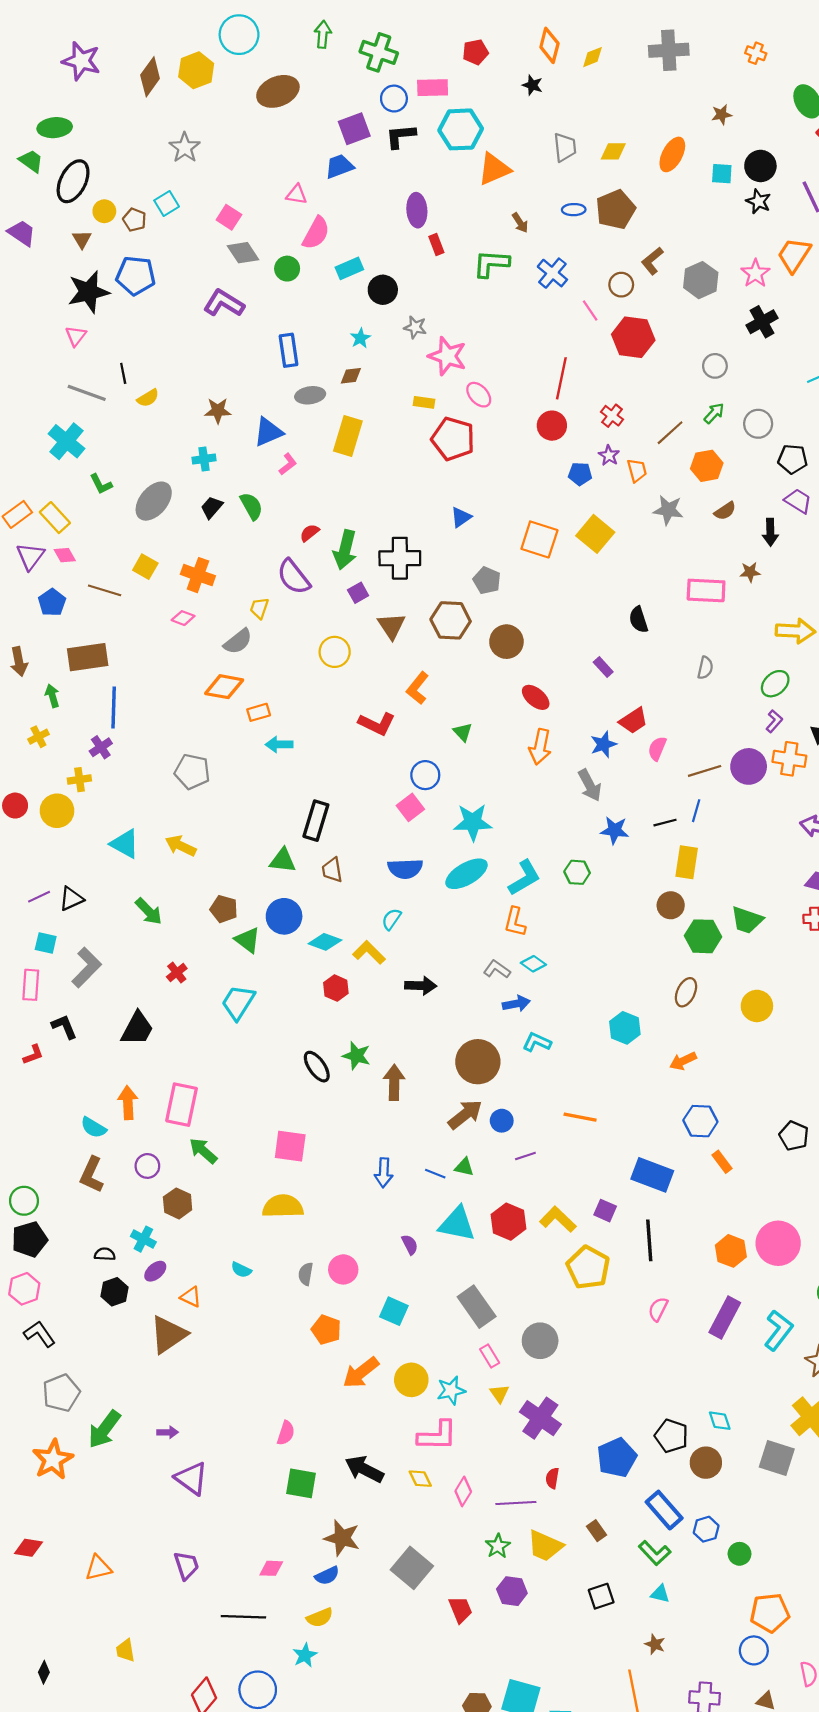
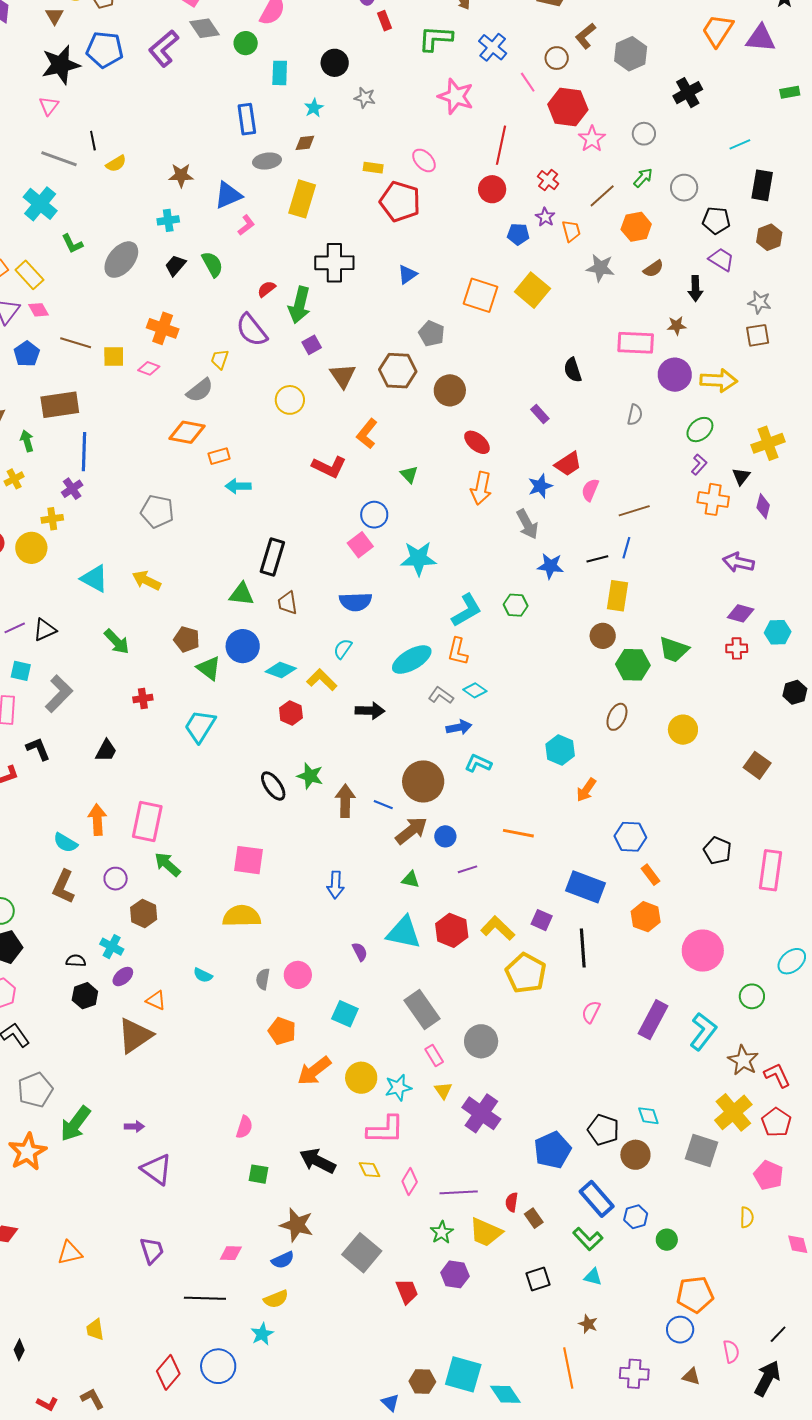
cyan rectangle: (349, 268) -> (280, 73), moved, turned -65
pink star: (755, 273) -> (592, 139), moved
purple L-shape: (224, 303) -> (164, 48), moved, turned -72
pink star: (447, 356) -> (456, 96), moved
black cross: (400, 558) -> (334, 263), moved
yellow square: (145, 567) -> (114, 357), moved, turned -30
purple circle: (749, 766) -> (675, 375), moved
cyan ellipse: (466, 874) -> (412, 660), moved
red cross: (177, 973) -> (143, 698), turned 30
black trapezoid: (137, 1029) -> (106, 751), size x0.7
orange arrow: (683, 1061) -> (586, 790), moved, turned -30
blue line: (435, 1174) -> (383, 805), moved
orange hexagon: (731, 1251) -> (646, 917), moved
red semicircle: (552, 1478) -> (512, 1202), moved
green square: (301, 1483) -> (259, 1174), size x0.7

